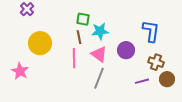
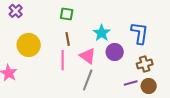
green square: (83, 19) -> (67, 14), moved
cyan star: (100, 31) -> (102, 33), moved, turned -30
brown cross: (156, 62) -> (145, 64), turned -35
brown circle: (167, 79) -> (149, 86), moved

